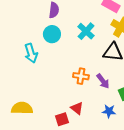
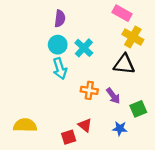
cyan cross: (86, 31) -> (84, 48), moved
cyan arrow: (31, 53) -> (60, 69), moved

